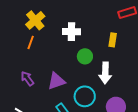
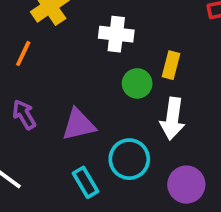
yellow rectangle: (113, 40) -> (171, 65), moved
orange line: (31, 42) -> (23, 54), moved

